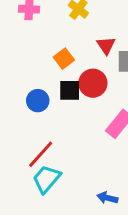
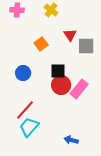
red circle: (93, 83) -> (61, 85), moved
black square: (70, 90) -> (58, 71), moved

